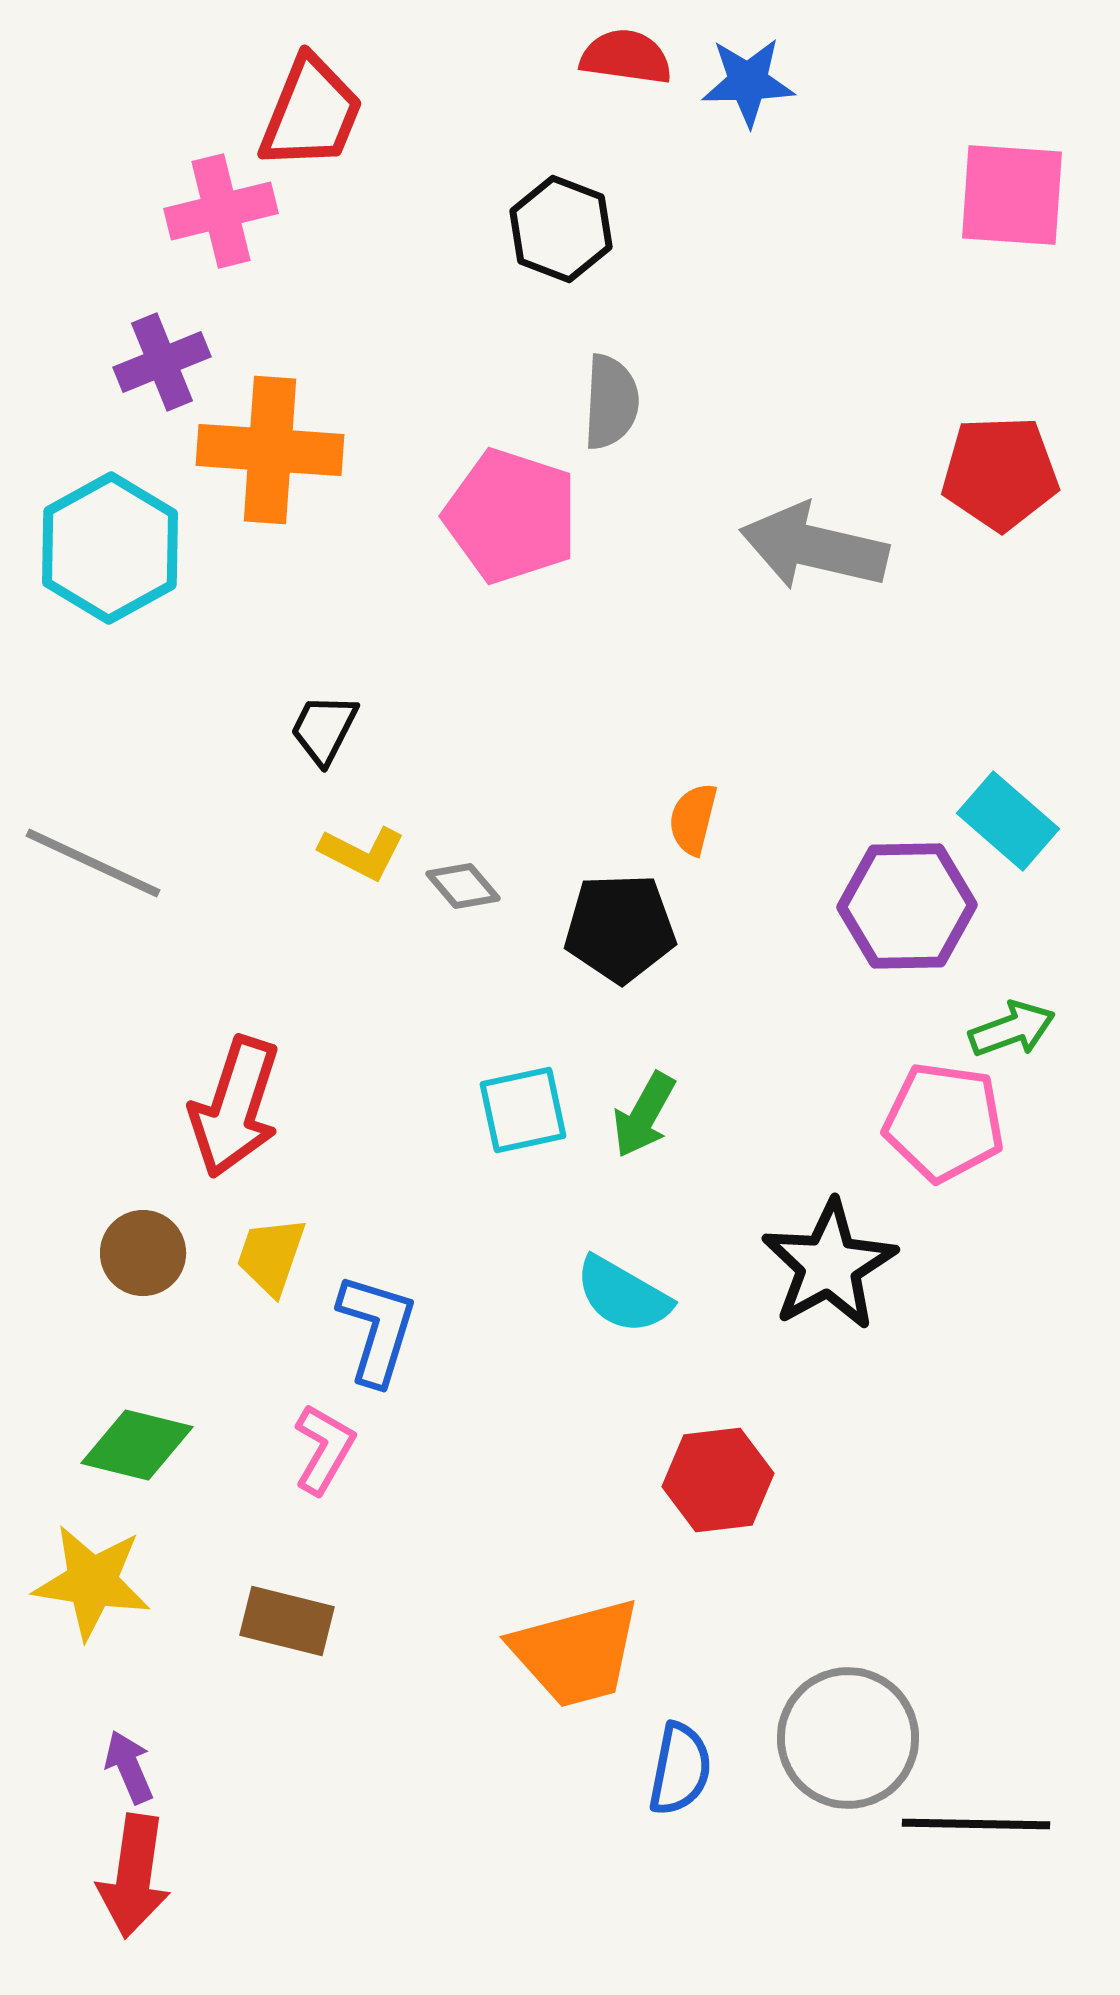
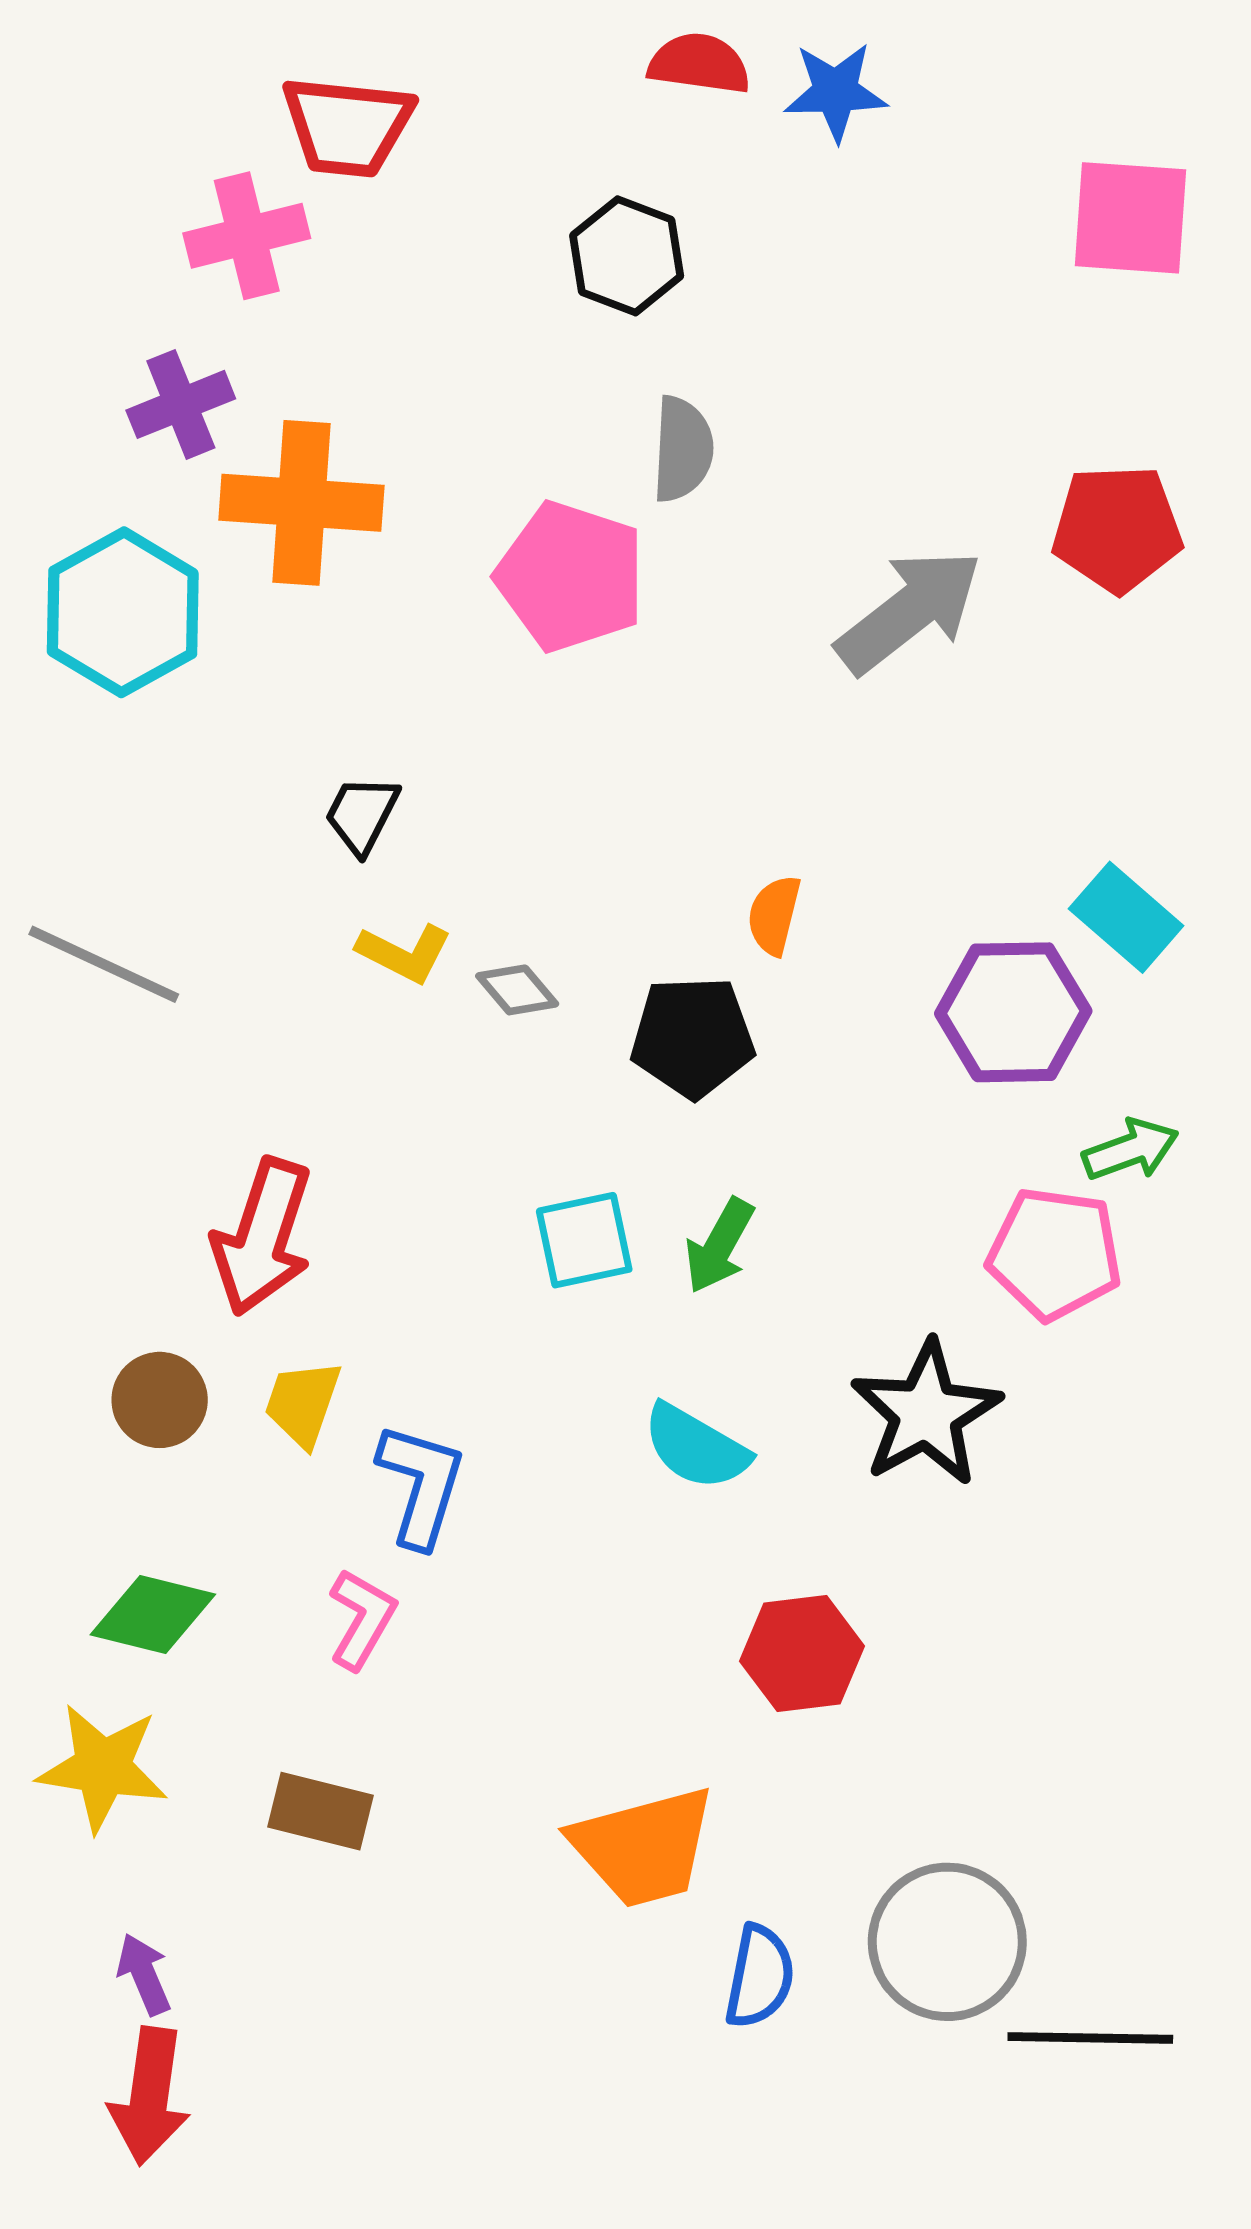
red trapezoid: (311, 113) -> (347, 126), turned 74
gray arrow: (814, 547) -> (909, 611), turned 129

